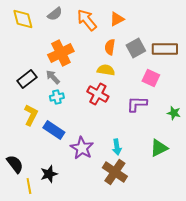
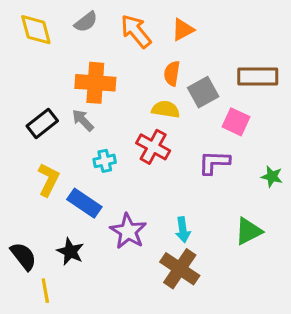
gray square: (136, 48) -> (203, 92), moved
orange cross: (61, 53) -> (95, 83), turned 30
cyan cross: (57, 97) -> (105, 161), moved
black star: (49, 174) -> (70, 252), moved, turned -30

